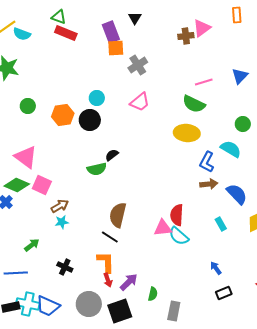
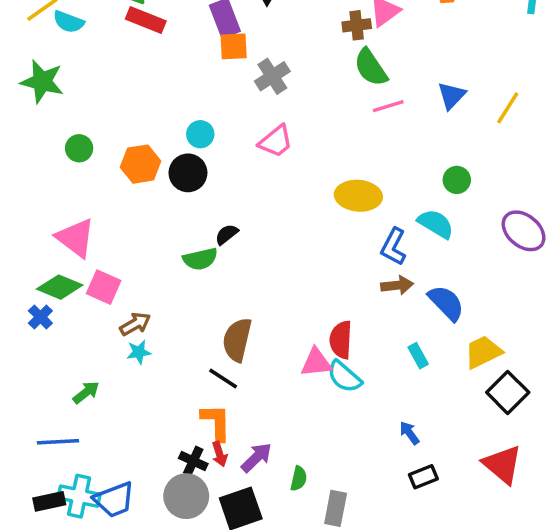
green semicircle: (194, 104) -> (371, 67), moved, turned 30
black cross: (65, 267) -> (193, 461), moved
blue trapezoid: (48, 306) -> (114, 500), turned -45

